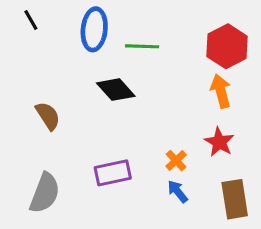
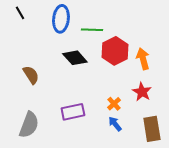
red hexagon: (227, 46) -> (115, 51), moved

